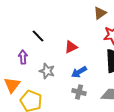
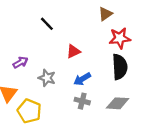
black line: (38, 36) -> (47, 24), moved
purple arrow: (23, 57) -> (20, 62), turned 64

